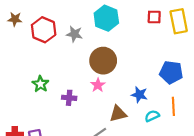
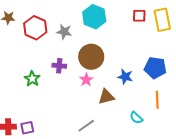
blue star: (139, 95) -> (125, 77), moved
purple cross: (69, 98) -> (59, 66), moved
brown triangle: (118, 114) -> (106, 97), moved
cyan semicircle: (152, 116) -> (136, 118), moved, turned -112

